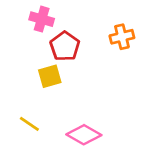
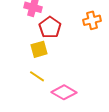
yellow line: (29, 124) -> (37, 76), moved

